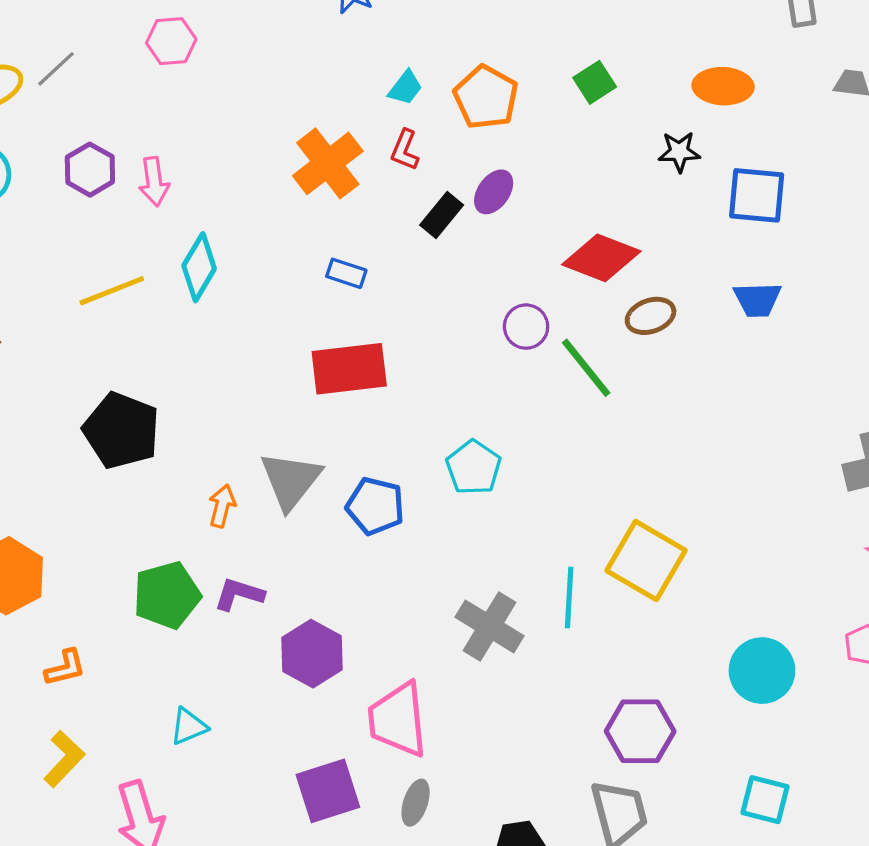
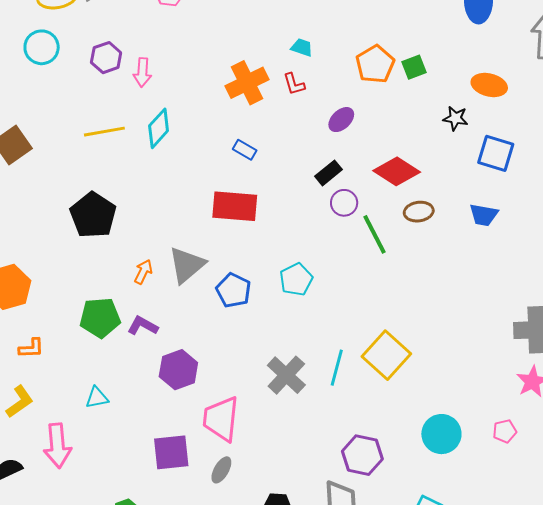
cyan trapezoid: (405, 88) -> (302, 47), turned -120
orange pentagon: (486, 97) -> (375, 64), moved
red L-shape: (405, 150) -> (294, 84), turned -50
black rectangle: (442, 215) -> (329, 173), moved

